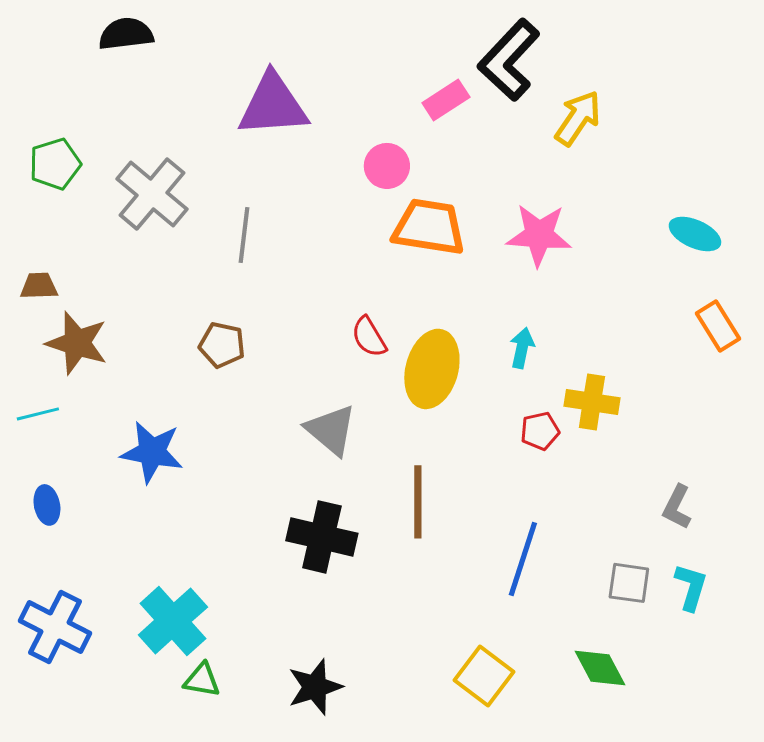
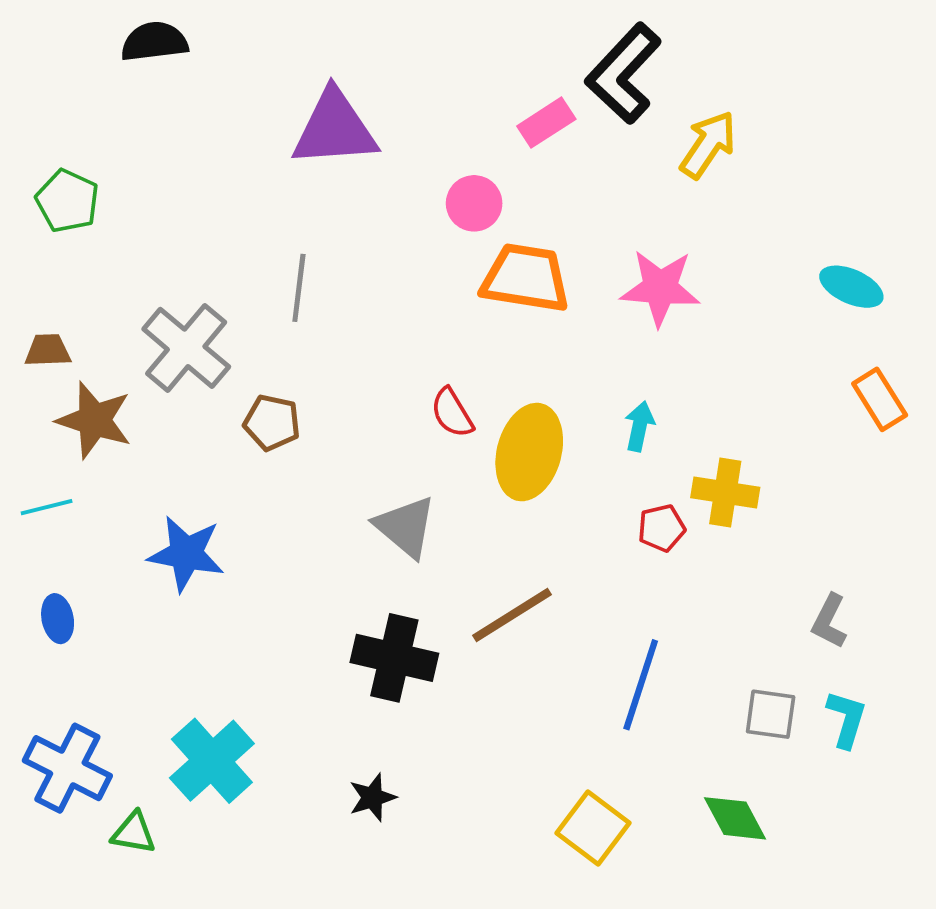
green pentagon: (55, 164) -> (67, 201), turned -30
gray cross: (152, 194) -> (186, 348), moved
brown line: (418, 502) -> (512, 615), turned 58
green triangle: (202, 680) -> (134, 833), moved
black star: (315, 687) -> (372, 797), moved, size x0.7

